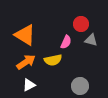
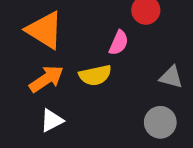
gray triangle: (91, 40) -> (171, 77), moved
gray circle: (80, 86) -> (160, 122), moved

